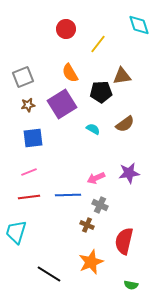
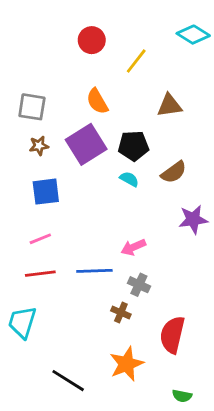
cyan diamond: (139, 25) -> (193, 35), turned -40
gray square: (23, 77) -> (32, 107), turned 30
black pentagon: (101, 92) -> (133, 146), moved
purple star: (129, 173) -> (193, 219), moved

